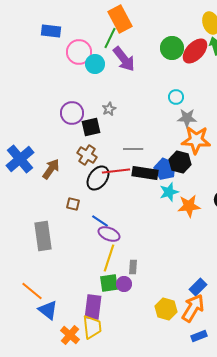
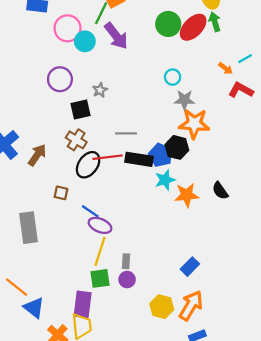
purple circle: (72, 113) -> (60, 79), moved
purple circle: (124, 284) -> (127, 280), moved
blue rectangle: (198, 287) -> (190, 267), moved

